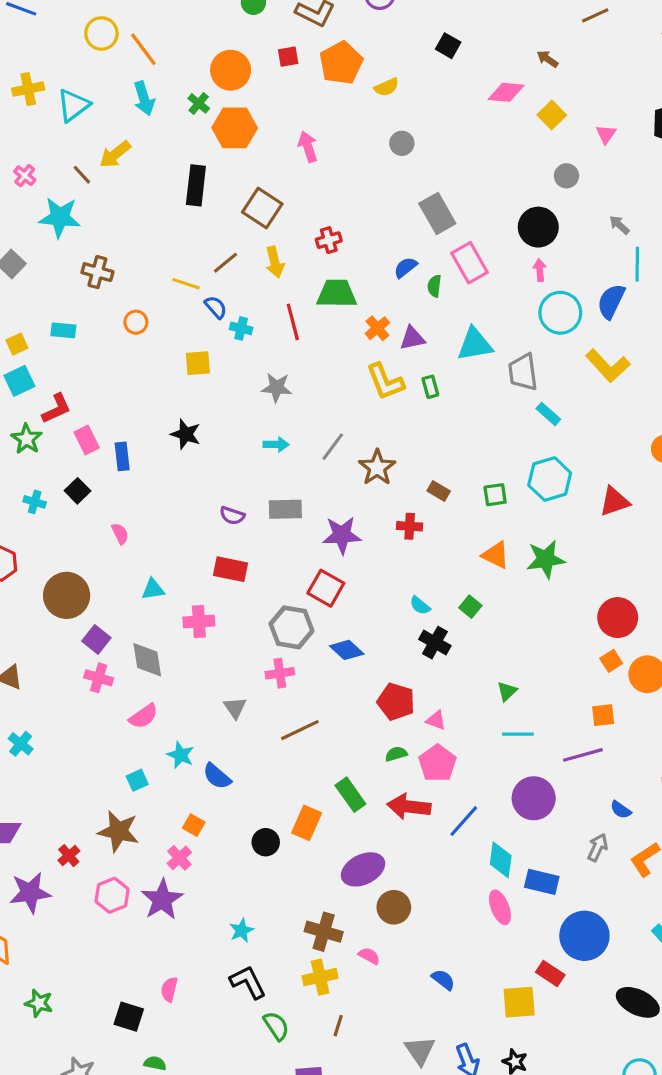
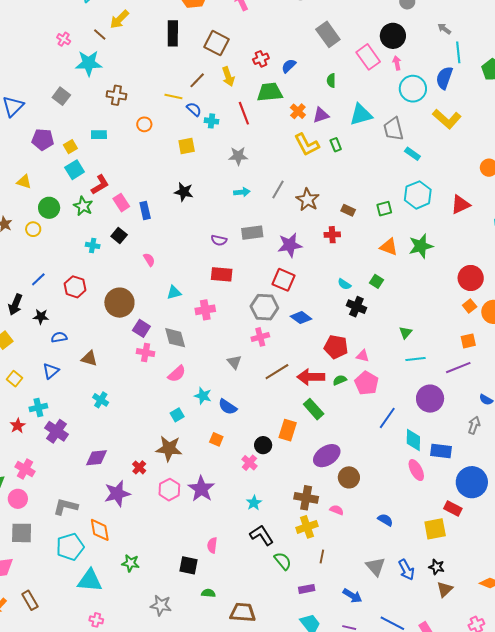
pink rectangle: (470, 263) -> (368, 57), moved
blue semicircle: (405, 267) -> (289, 66), moved
red arrow: (409, 807) -> (311, 377), moved
pink cross: (179, 858) -> (249, 463), moved

